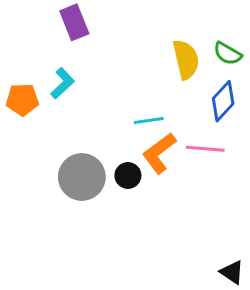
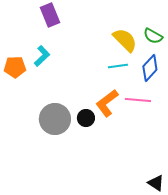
yellow semicircle: (186, 59) -> (125, 40), turned -32
cyan line: (149, 120) -> (118, 66), moved

